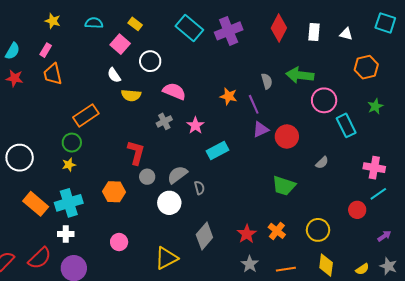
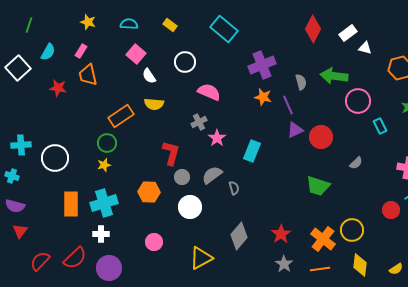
purple cross: (229, 31) -> (262, 65), moved
white rectangle: (314, 32) -> (348, 33), turned 48
white triangle: (346, 34) -> (365, 48), moved
pink square: (120, 44) -> (136, 54), moved
red star: (15, 78) -> (58, 88), moved
yellow semicircle: (131, 95) -> (154, 104), moved
pink star: (195, 125) -> (217, 138), moved
cyan rectangle: (346, 125) -> (380, 126), size x0.7
cyan rectangle: (218, 151) -> (252, 151), turned -40
white circle: (169, 203) -> (190, 207), moved
orange rectangle: (36, 204) -> (71, 204), turned 50
orange cross: (277, 231) -> (323, 239), moved, size x1.4

